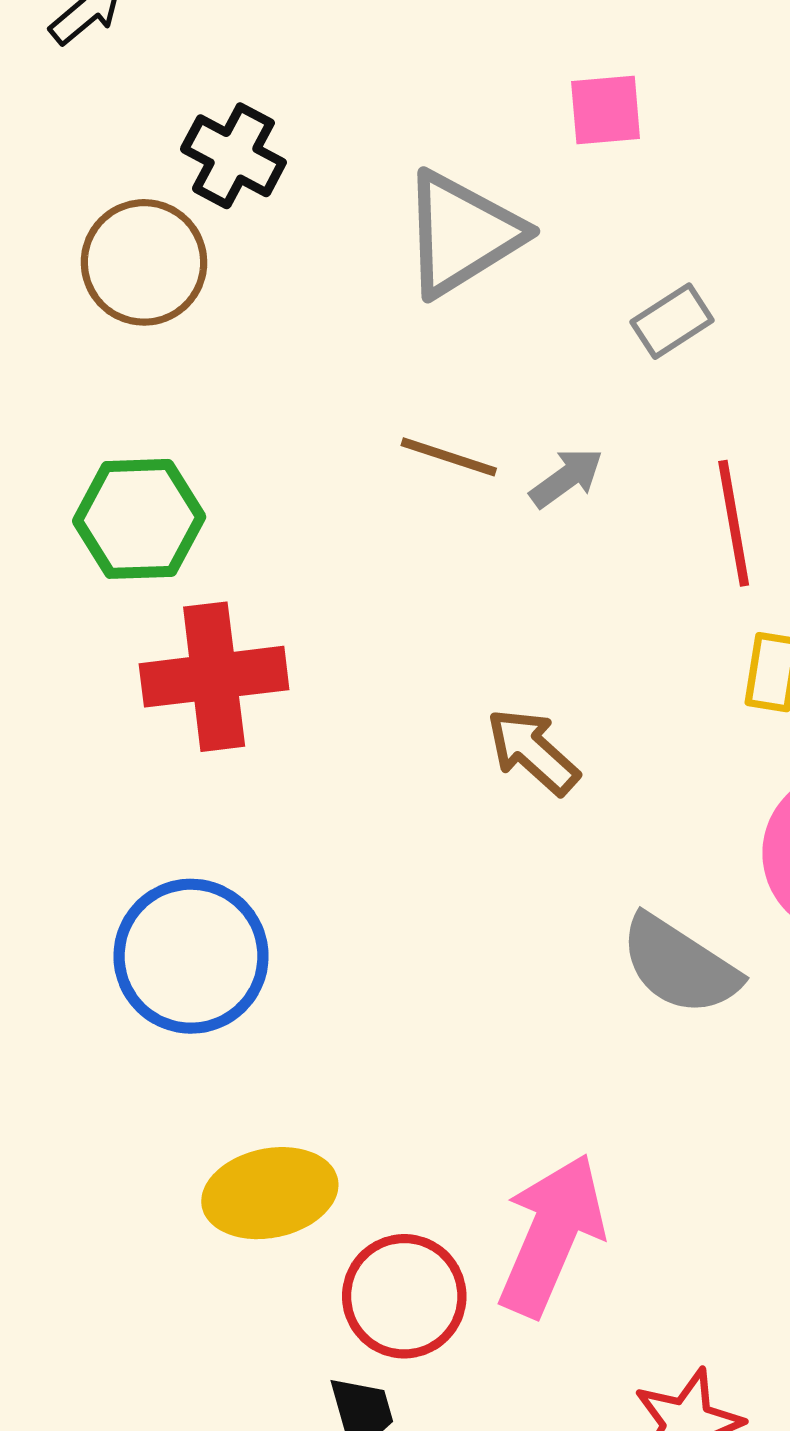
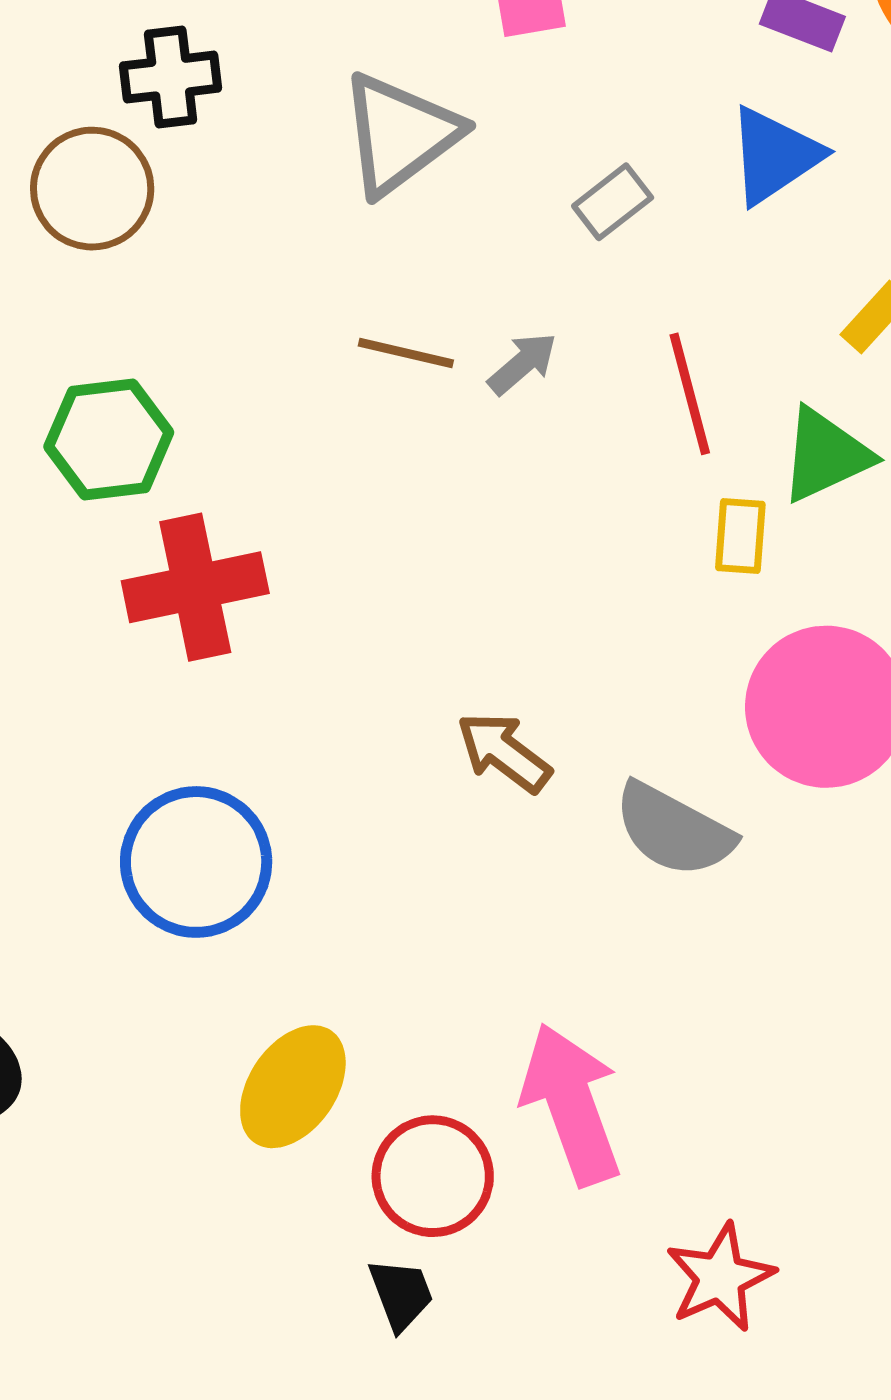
black cross: (233, 156) -> (171, 77), turned -30
brown arrow: (533, 752) -> (504, 752), moved
yellow ellipse: (270, 1193) -> (293, 1087), turned -39
pink arrow: (551, 1235) -> (571, 1104), turned -38

